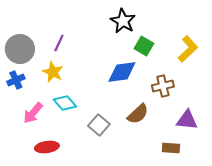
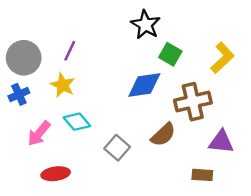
brown cross: (163, 86) -> (193, 102), size x1.4

